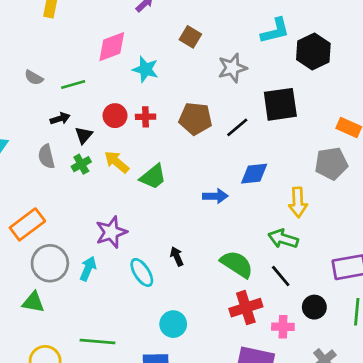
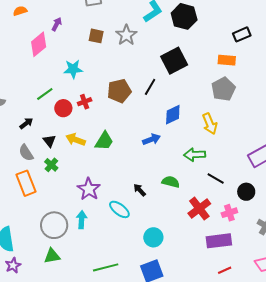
pink diamond: (112, 47) -> (39, 44), moved
gray star: (232, 68) -> (126, 35), moved
green line: (73, 84) -> (45, 94), moved
black triangle: (84, 135) -> (49, 141), moved
green cross: (81, 164) -> (51, 165), moved
orange rectangle: (27, 224) -> (26, 183), moved, turned -55
green arrow: (283, 239) -> (195, 155), moved
green semicircle: (237, 264) -> (171, 182), moved, size x0.7

